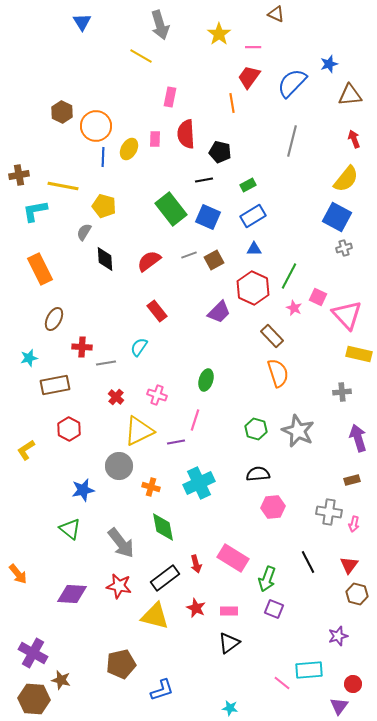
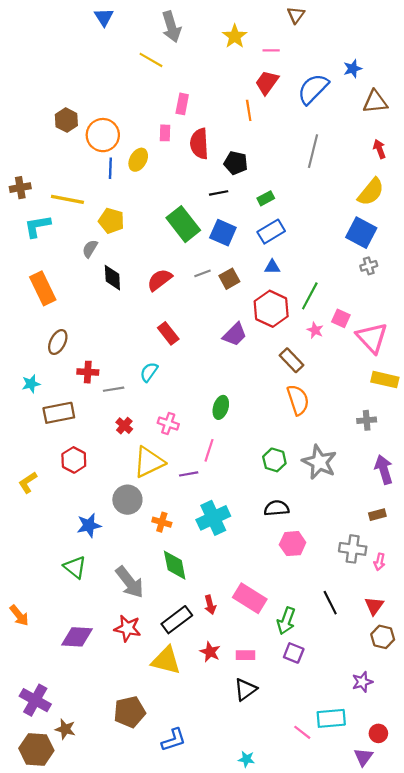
brown triangle: (276, 14) -> (296, 15), turned 42
blue triangle: (82, 22) -> (104, 17), moved
pink rectangle: (155, 139) -> (165, 133), moved

